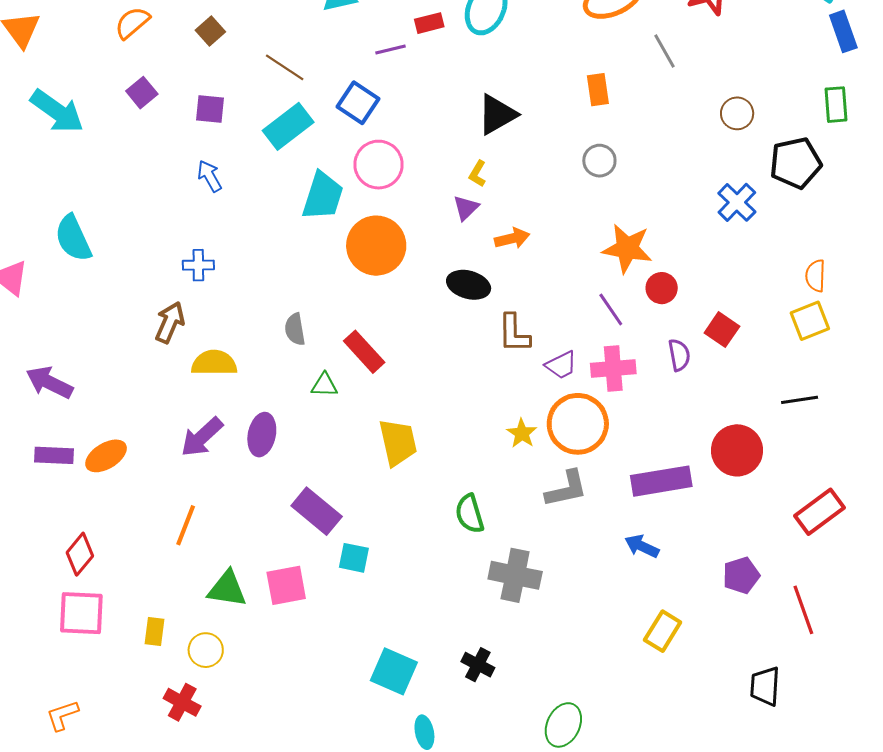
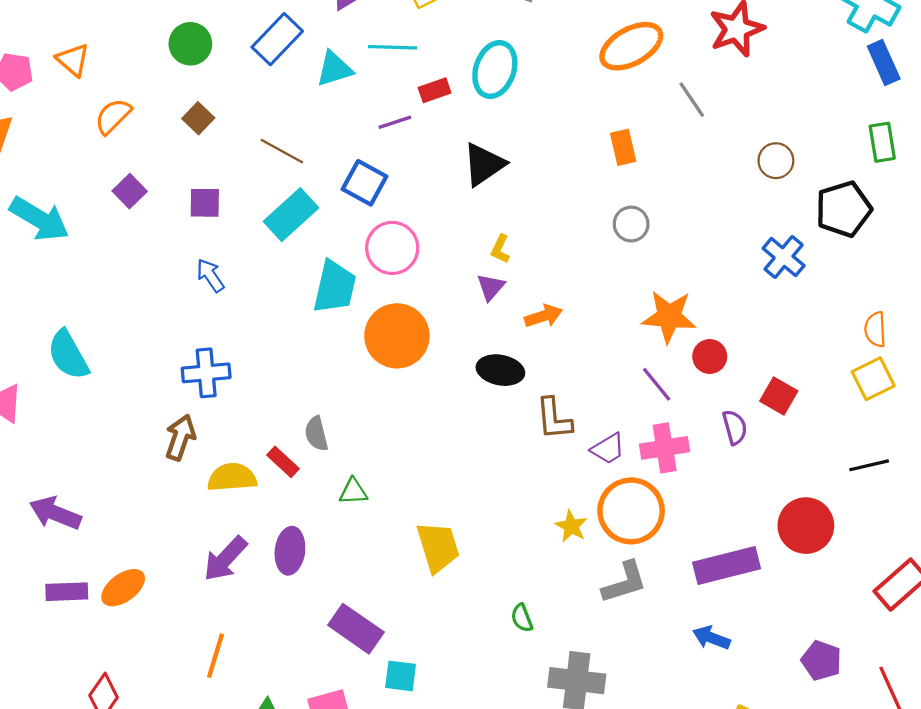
black triangle: (497, 115) -> (484, 164), moved
blue cross: (198, 265) -> (206, 373), size x1.4
red rectangle: (364, 352) -> (283, 462), moved, size x0.7
green semicircle: (470, 514) -> (522, 618), size x0.7
purple pentagon: (741, 575) -> (821, 661), turned -30

